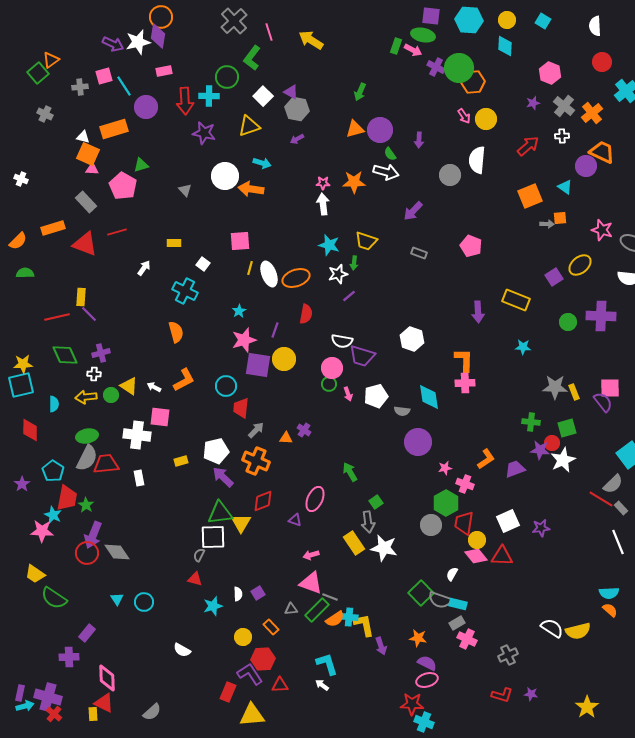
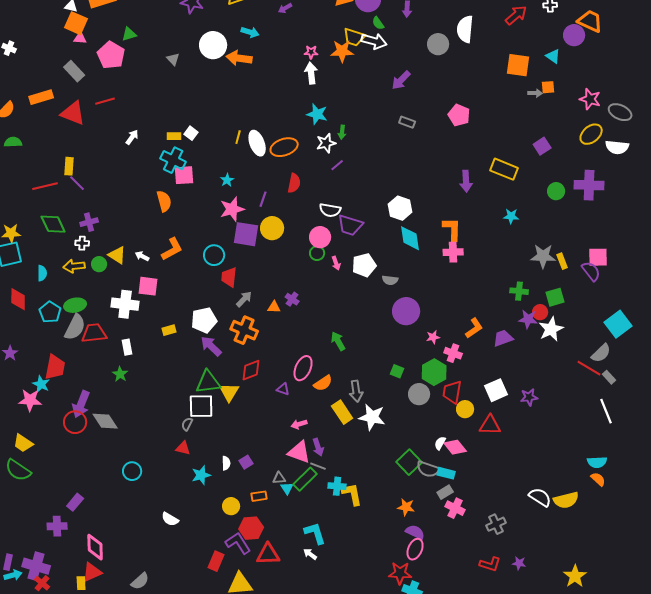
orange square: (530, 196) -> (518, 65), turned 30
pink square: (240, 241) -> (184, 175), moved
yellow trapezoid: (366, 241) -> (354, 37), moved
yellow rectangle: (174, 243) -> (174, 136), moved
yellow ellipse: (580, 265) -> (591, 134), moved
cyan diamond: (429, 397) -> (410, 238), moved
cyan pentagon: (53, 471) -> (50, 312), moved
green square: (376, 502) -> (397, 371), moved, turned -32
green star: (86, 505) -> (120, 374), moved
pink diamond: (476, 556) -> (455, 447), moved
green semicircle: (54, 598) -> (18, 470), moved
cyan triangle: (117, 599) -> (287, 488), moved
orange semicircle: (335, 619) -> (323, 383), moved
orange rectangle: (271, 627) -> (259, 496), turned -56
purple arrow: (381, 646) -> (318, 447), moved
pink ellipse: (427, 680) -> (415, 549), turned -50
red triangle: (280, 685) -> (268, 554), size x1.4
red triangle: (104, 703) -> (92, 572), turned -50

